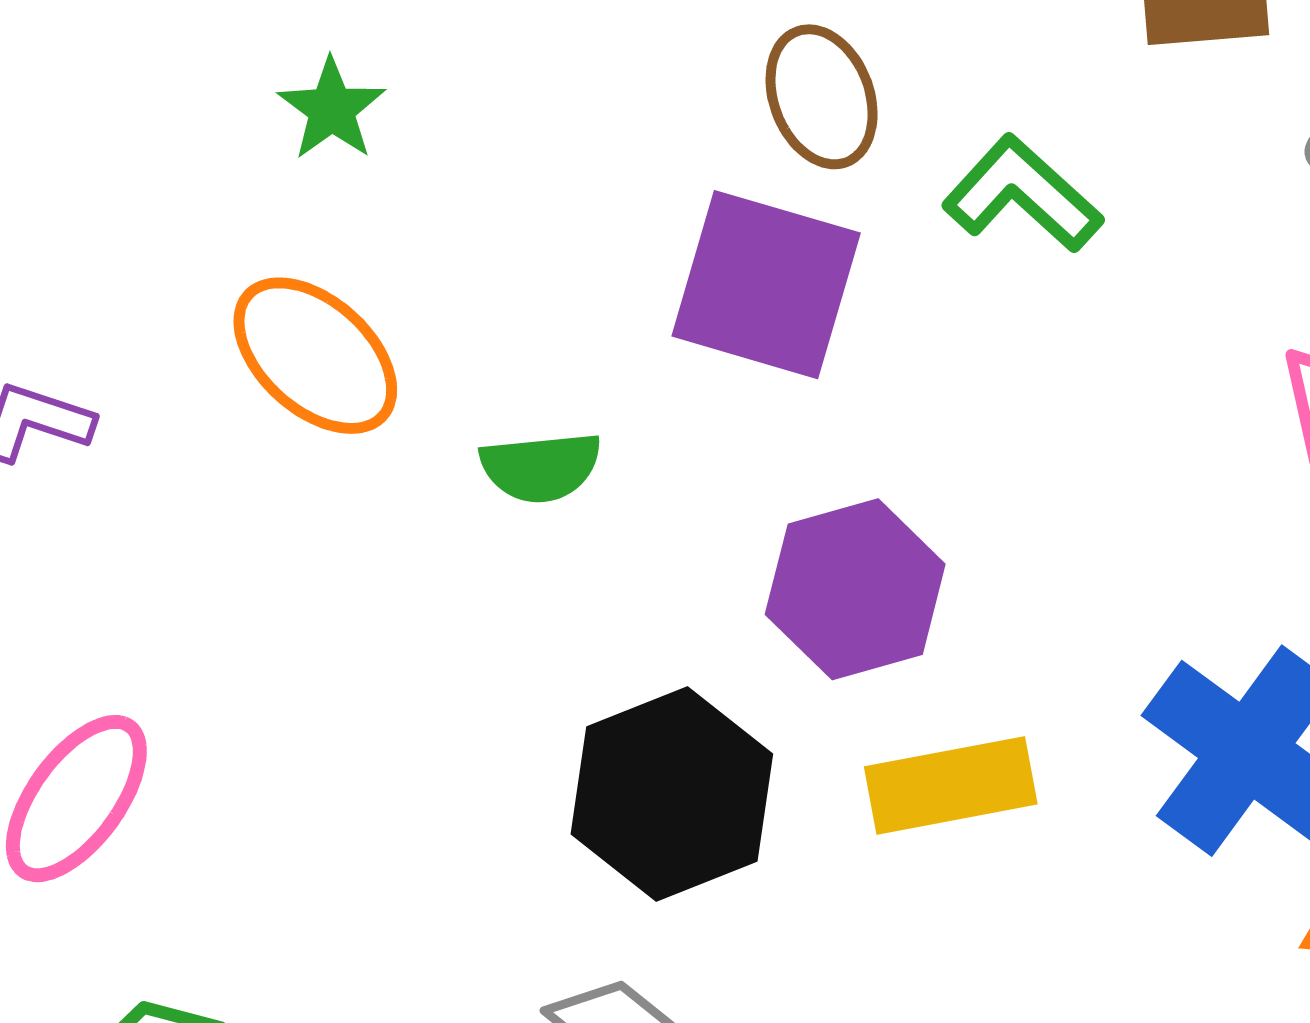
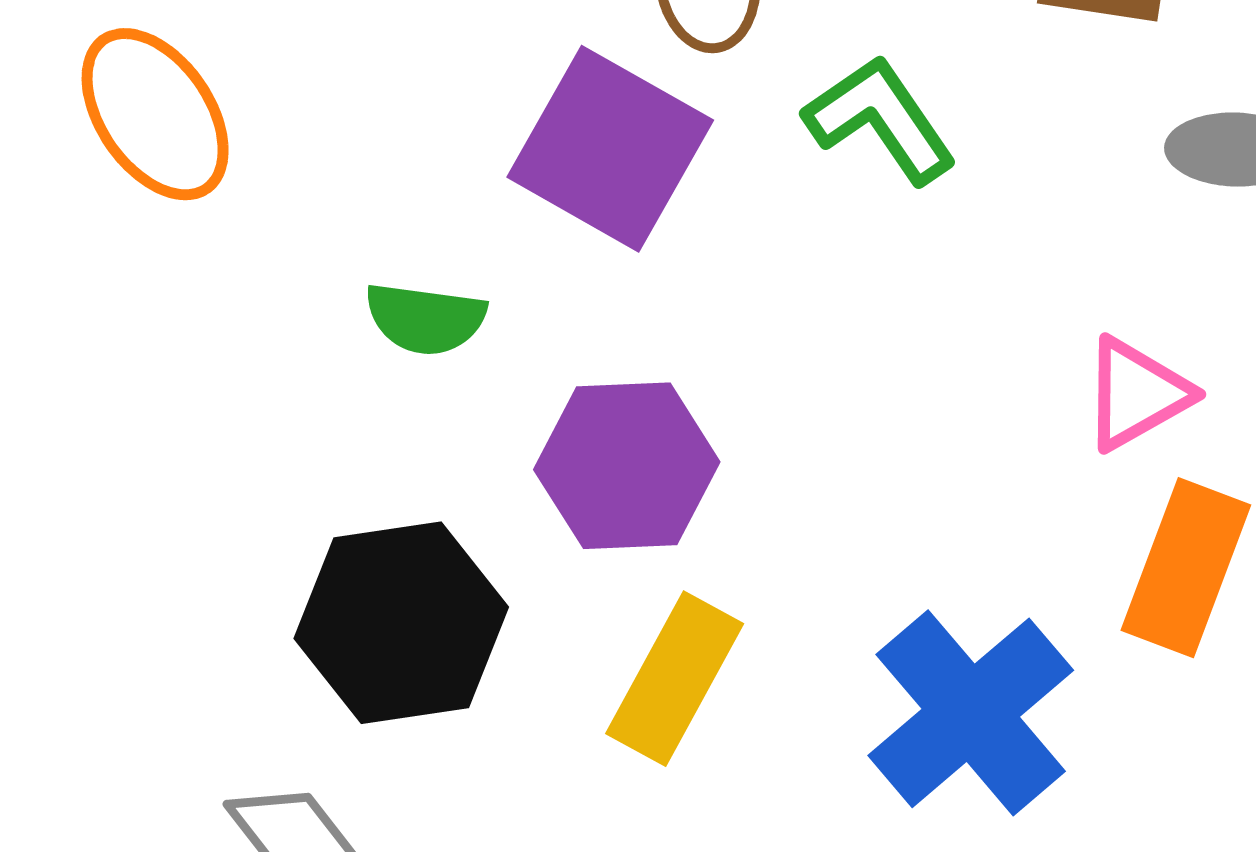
green semicircle: (541, 467) -> (425, 319), moved
yellow rectangle: (951, 785) -> (675, 679), turned -64

